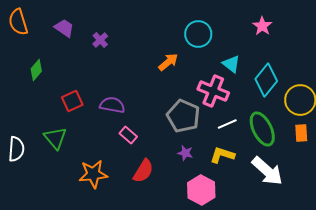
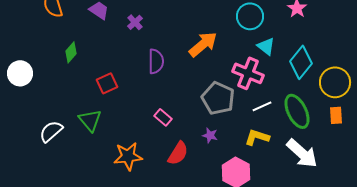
cyan circle: (198, 34) -> (250, 16), moved
orange arrow: (168, 62) -> (203, 44), size x1.4
purple semicircle: (112, 105) -> (156, 61), moved, turned 80
white semicircle: (16, 149) -> (51, 131), turned -135
purple star: (185, 153) -> (210, 135), moved

